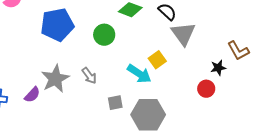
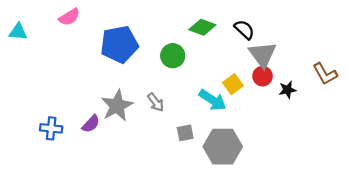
black star: (218, 68) -> (288, 90), moved
red circle: (206, 89) -> (263, 76), moved

